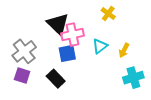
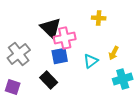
yellow cross: (108, 14) -> (99, 18), turned -32
cyan triangle: (100, 46) -> (91, 61), moved
purple square: (22, 76) -> (13, 87), moved

